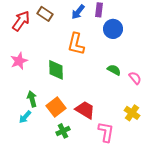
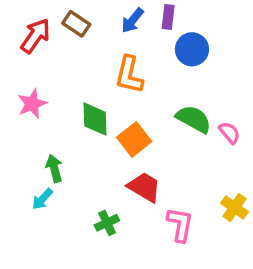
green semicircle: (114, 70) -> (194, 119), size x1.5
orange square: (56, 107) -> (134, 139), moved
yellow cross: (132, 113) -> (235, 208), moved

